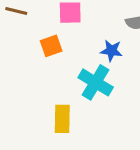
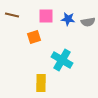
blue star: (111, 51) -> (68, 19), moved

